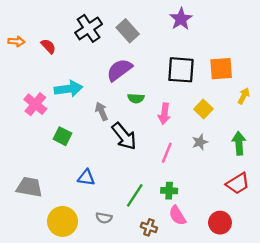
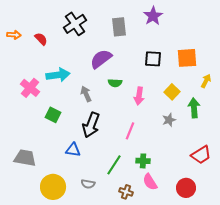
gray rectangle: (128, 31) -> (119, 27), moved, turned 36
black square: (181, 70) -> (153, 59), size x0.7
black arrow: (124, 136) -> (91, 125), moved, turned 60
green arrow: (239, 143) -> (194, 108), moved
pink line: (167, 153) -> (130, 131), moved

